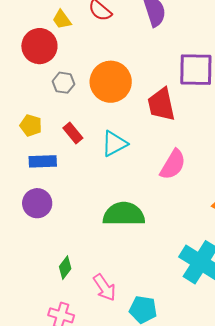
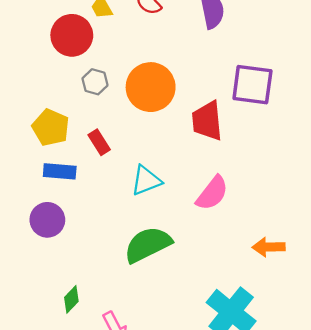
yellow pentagon: (31, 125) -> (51, 127), size x1.4
cyan triangle: (114, 144) -> (146, 181), moved
green semicircle: (124, 214) -> (148, 245), turned -33

